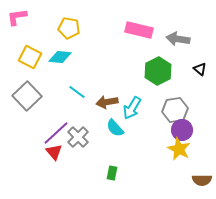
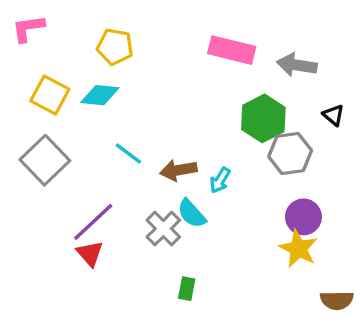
cyan arrow: (132, 108) -> (220, 180), size x0.7
gray hexagon: (175, 110) -> (290, 153), moved
gray cross: (78, 137) -> (163, 229), moved

